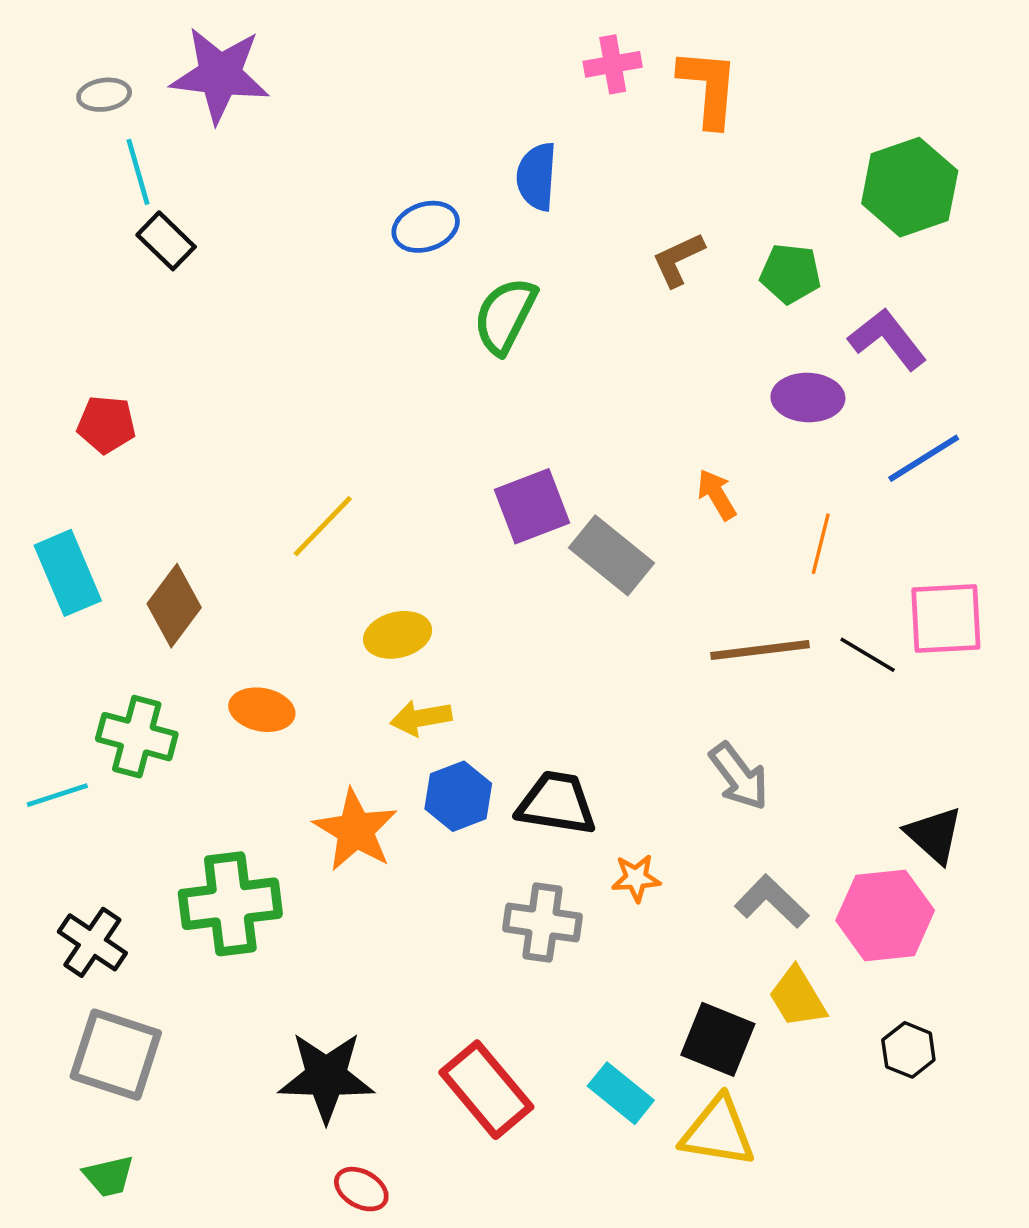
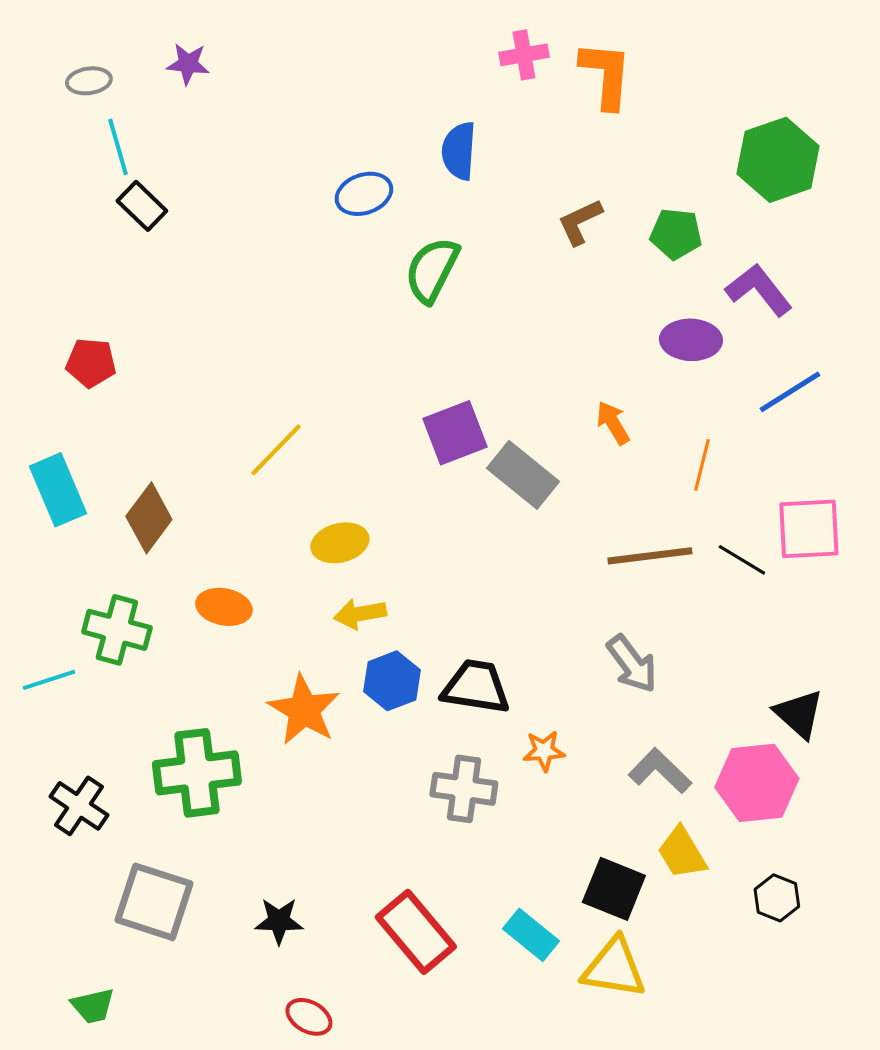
purple star: (220, 75) -> (188, 64), size x0.5
gray square: (116, 1055) -> (154, 902), moved
black star: (326, 1077) -> (279, 921), size x0.6

